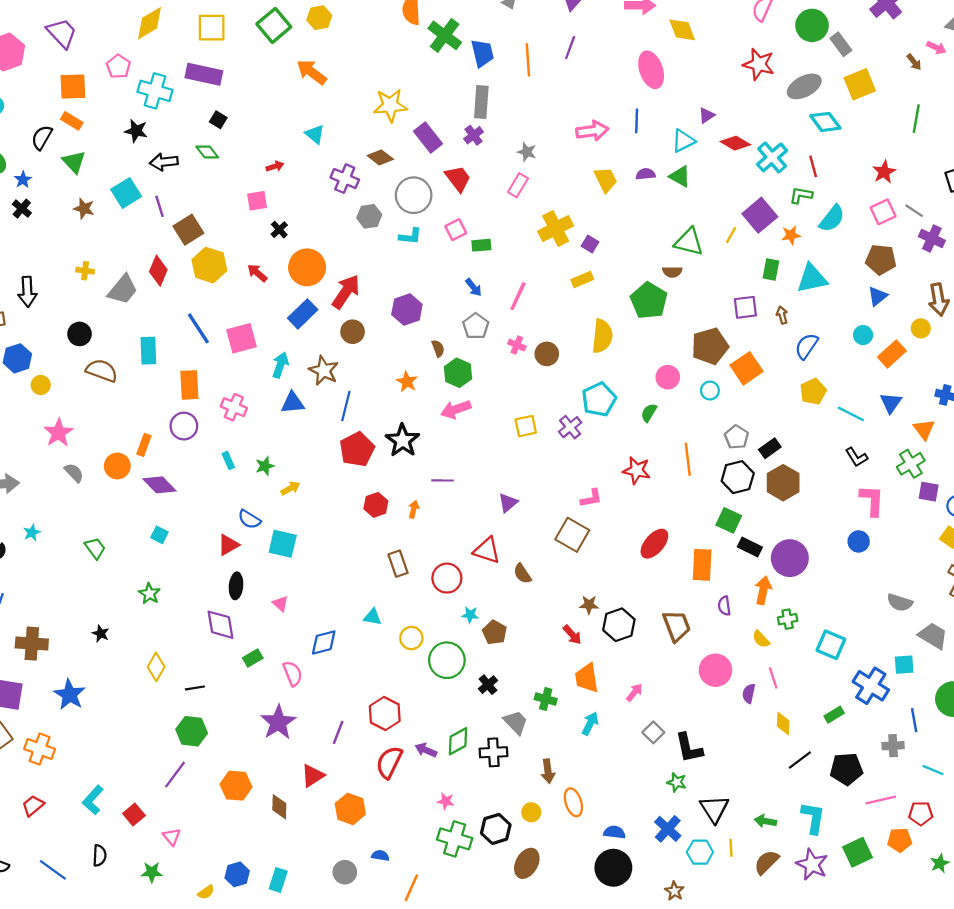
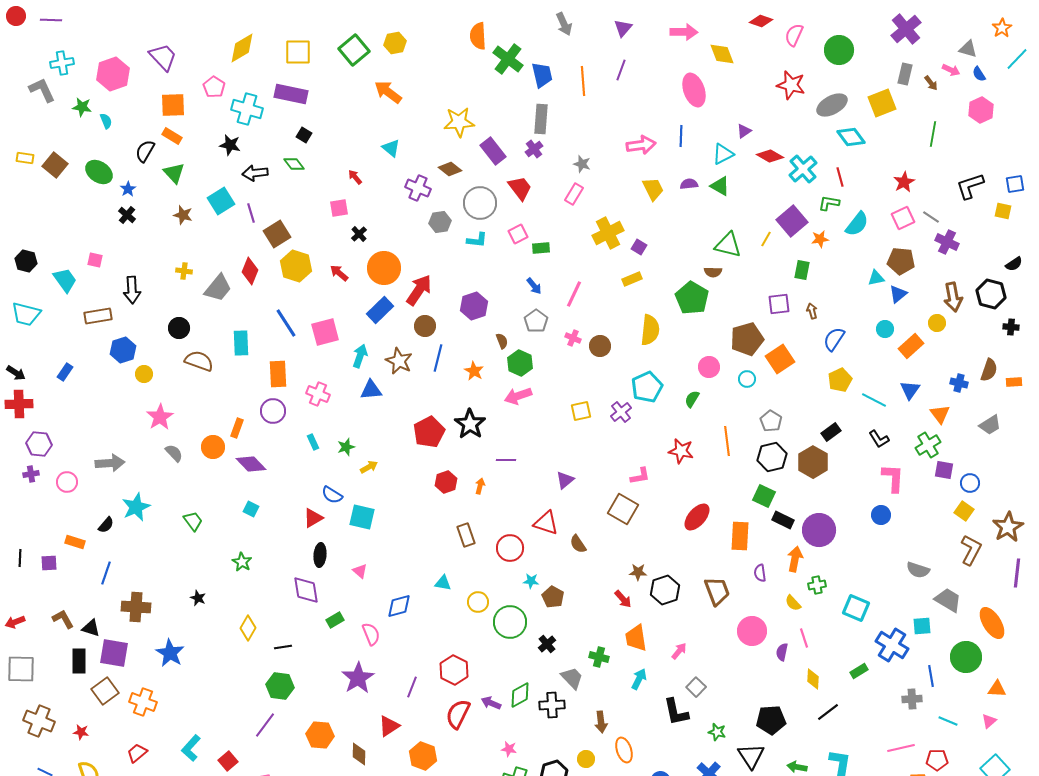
gray rectangle: (841, 44) -> (905, 74), moved, turned 50
red arrow: (275, 166) -> (355, 177), turned -112
cyan triangle: (812, 278) -> (876, 278), moved, size x0.6
blue line: (346, 406) -> (438, 358), moved
black rectangle: (770, 448) -> (831, 432), moved
cyan star: (32, 533) -> (136, 507), size x1.8
black L-shape: (689, 748) -> (676, 712), moved
black pentagon: (846, 769) -> (771, 720), moved

